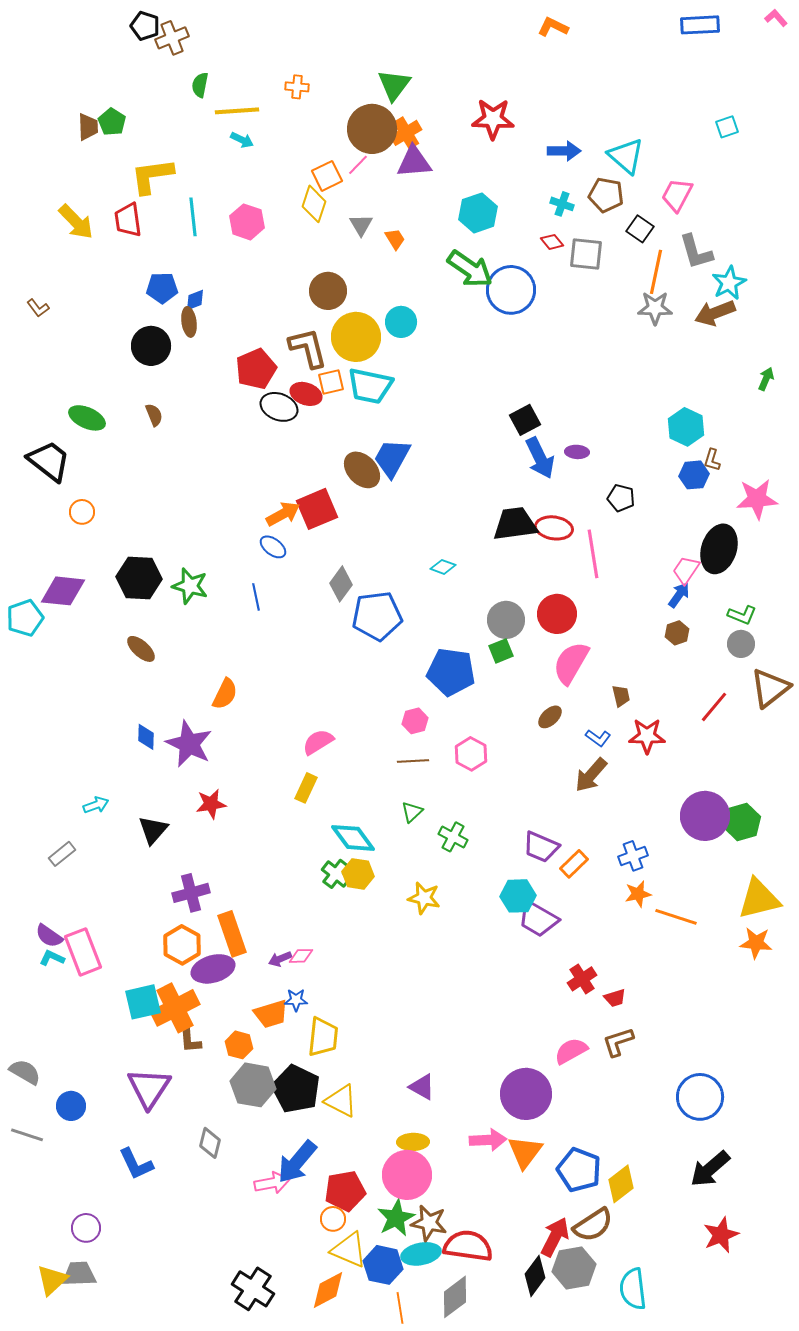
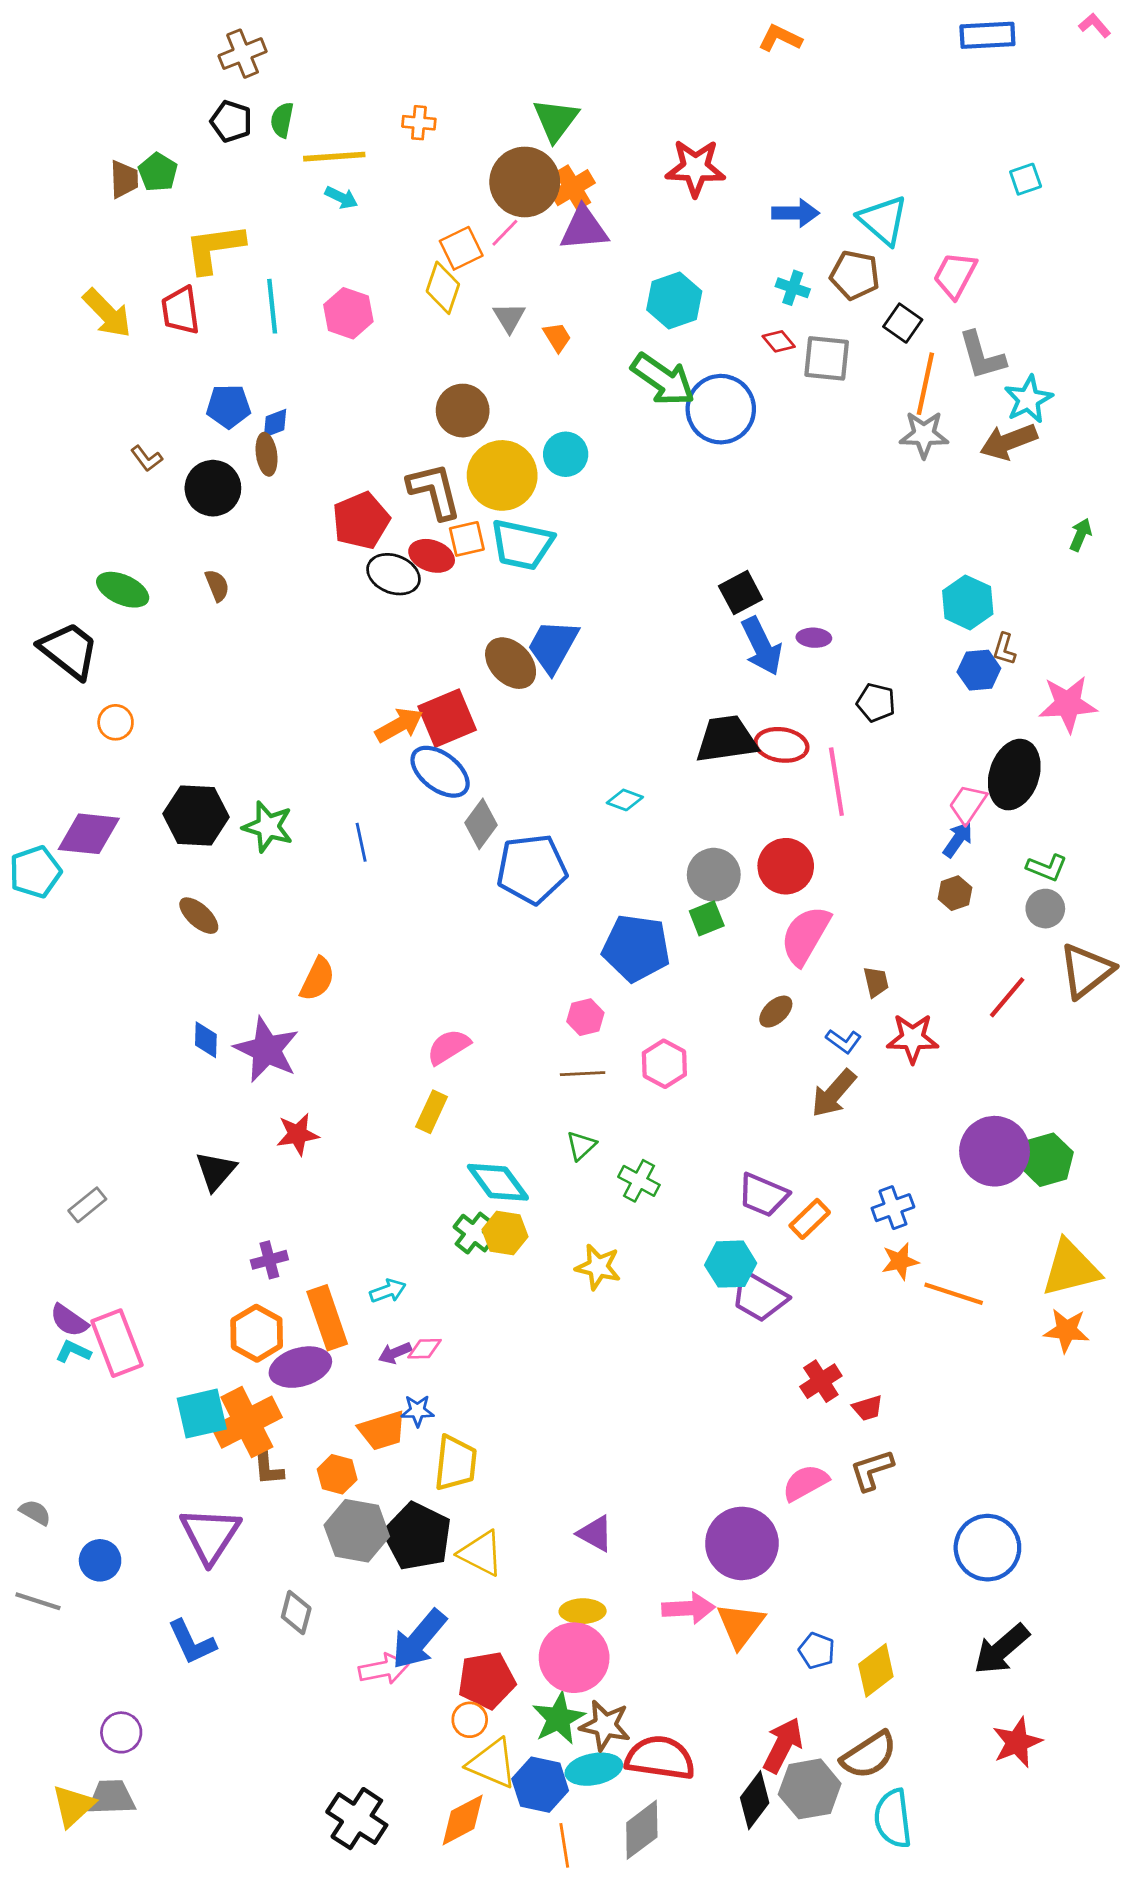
black pentagon: (145, 26) -> (231, 121), moved
brown L-shape: (38, 308) -> (147, 459), moved
blue ellipse: (273, 547) -> (440, 772), moved, size x1.6
cyan arrow: (96, 805) -> (388, 1291), moved
purple cross: (191, 893) -> (269, 1260), size x0.7
gray semicircle: (25, 1072) -> (35, 1512), size x0.7
blue pentagon: (579, 1170) -> (817, 1651), size x0.6
brown semicircle: (593, 1225) -> (869, 1755), moved

